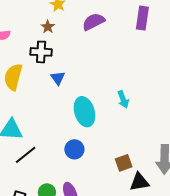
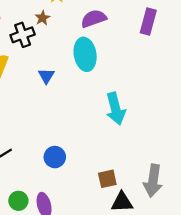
black cross: (41, 52) -> (23, 35), moved, turned -30
cyan arrow: (123, 99) -> (116, 109), size x1.6
cyan ellipse: (84, 112) -> (85, 54), moved

